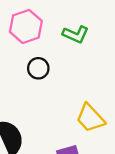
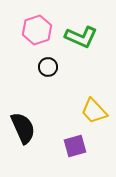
green L-shape: (76, 34) -> (81, 37), size x1.4

